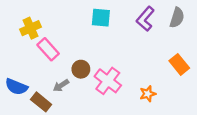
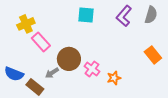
brown circle: (81, 69) -> (69, 59), size x1.5
pink cross: (108, 81) -> (92, 69), size x0.7
orange star: (148, 94) -> (114, 78), moved

